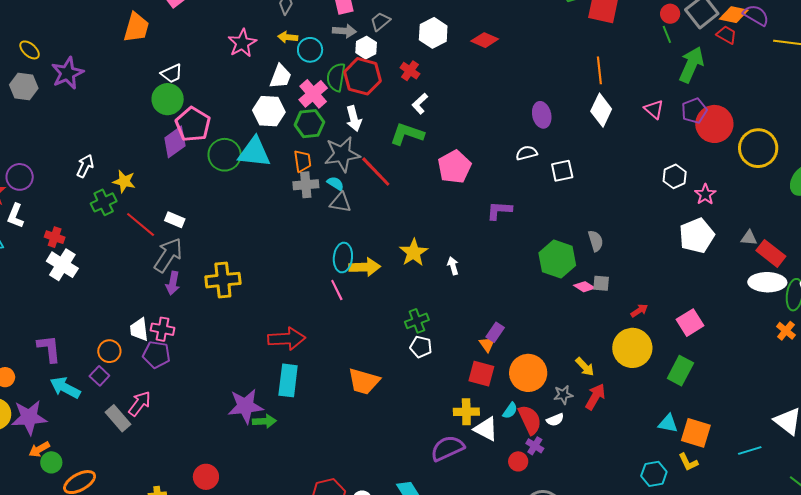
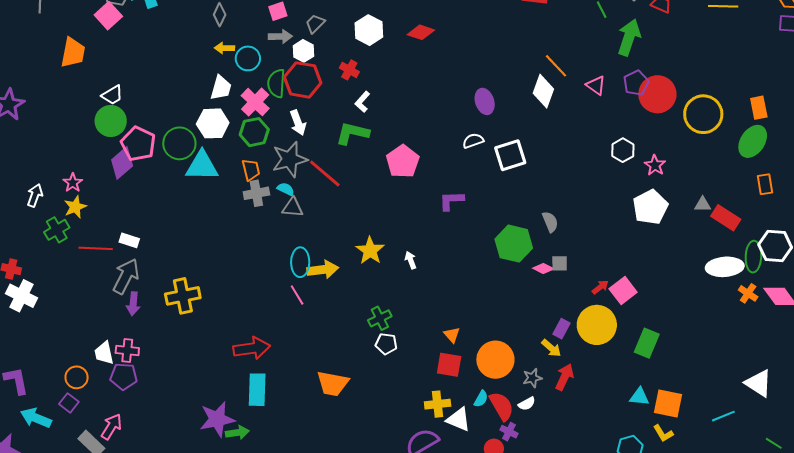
pink star: (242, 43) -> (73, 183), moved, size x0.7
orange line: (599, 70) -> (556, 66), moved, turned -32
green circle: (225, 155) -> (179, 143), moved
white square: (562, 171) -> (510, 155), size x1.4
yellow star: (124, 181) -> (75, 207), turned -30
red line: (141, 224) -> (96, 248), turned -32
white ellipse: (767, 282) -> (725, 267), moved
pink square: (690, 323) -> (623, 291), moved
purple rectangle: (495, 332) -> (562, 329), moved

